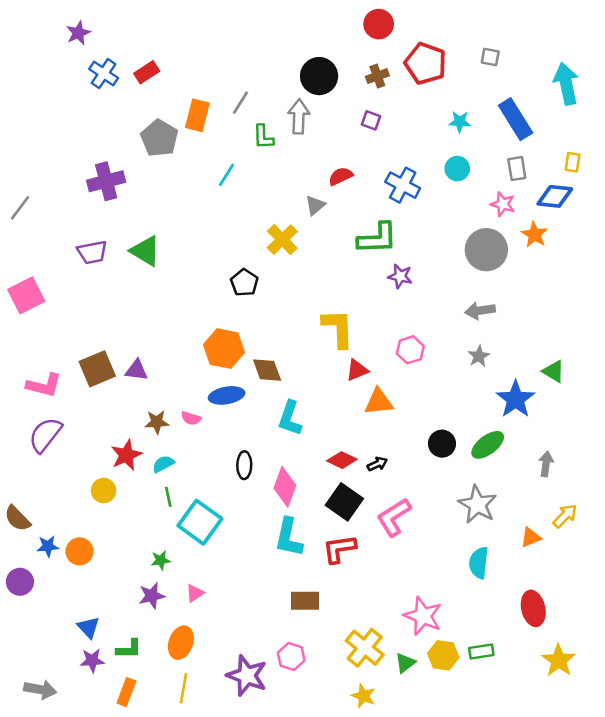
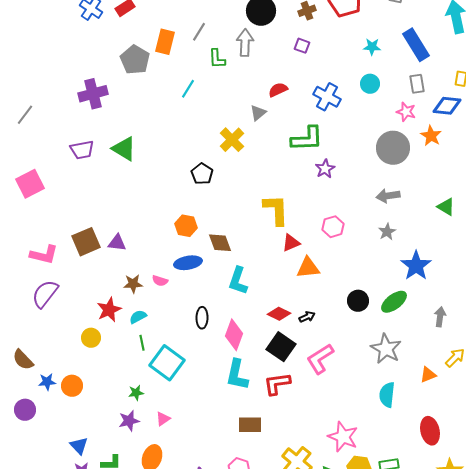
purple star: (400, 276) -> (325, 169), turned 30
orange hexagon: (224, 349) -> (186, 226), size x0.7
green triangle: (554, 371) -> (446, 207), moved

